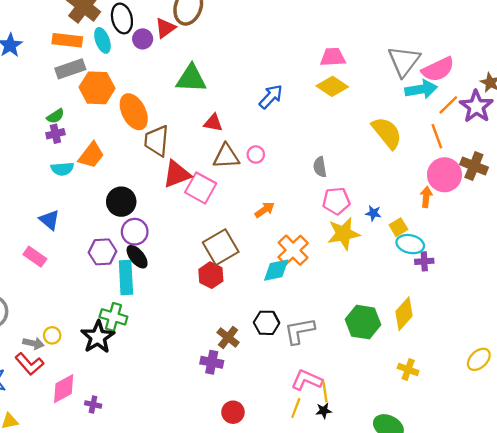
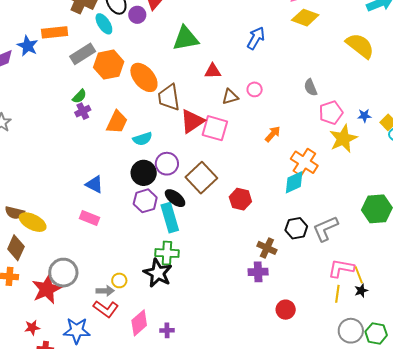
orange rectangle: (67, 40) -> (55, 32), moved
brown triangle: (226, 156) -> (230, 97), size x0.7
cyan semicircle: (62, 169) -> (143, 139), moved
black circle: (121, 202) -> (144, 173), moved
purple circle: (135, 232) -> (167, 164), moved
brown square: (221, 247) -> (201, 178), moved

